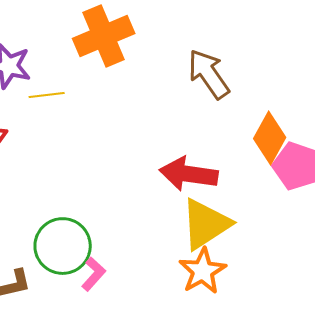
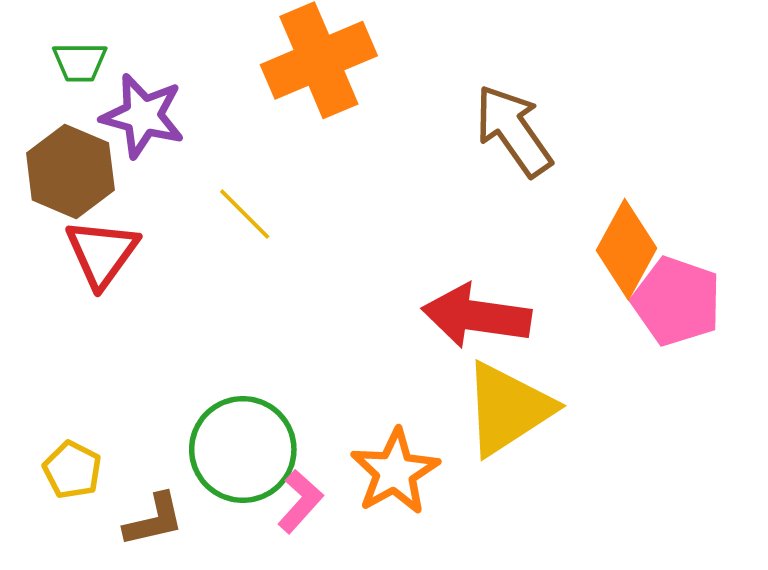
yellow line: (47, 95) -> (245, 214), moved, turned 52
orange star: (203, 271) -> (395, 472), moved

